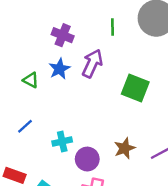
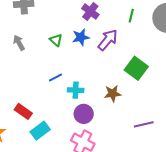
blue line: (25, 126) -> (56, 77), moved
cyan cross: (62, 141) -> (76, 90), moved
brown star: (125, 148) -> (113, 94), moved

